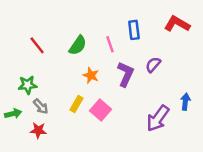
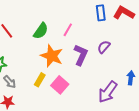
blue rectangle: (134, 30) -> (101, 13), moved
pink line: (110, 44) -> (68, 30), turned 48
orange star: (91, 75) -> (52, 56), size x1.6

